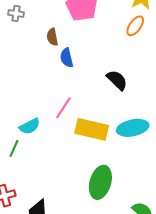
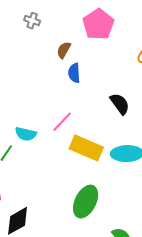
brown semicircle: (52, 37) -> (64, 50), turned 30
cyan semicircle: (30, 126) -> (26, 134), turned 30

